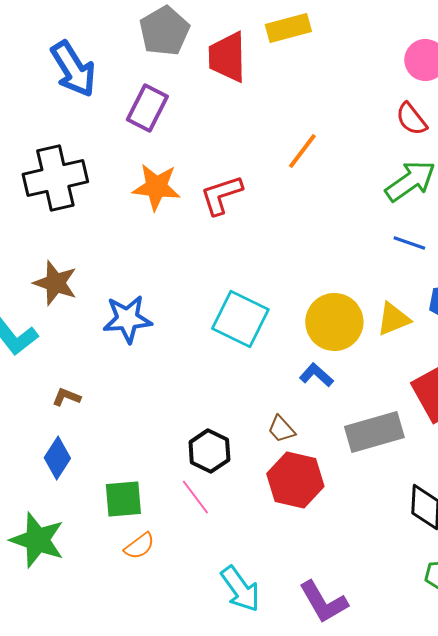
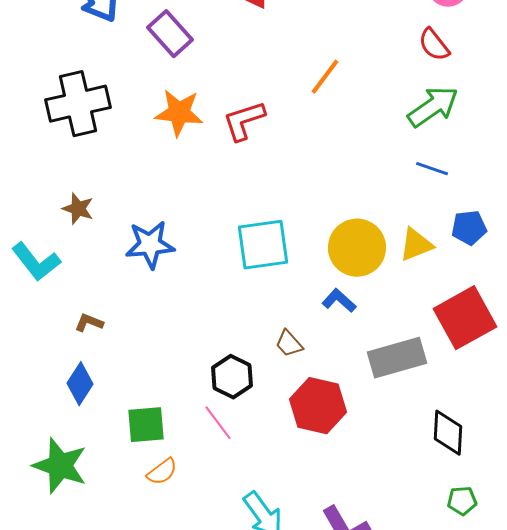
purple rectangle: (147, 108) -> (170, 34), turned -69
brown star: (55, 283) -> (78, 209), size x0.7
cyan square: (240, 319) -> (263, 245), turned -34
brown trapezoid: (281, 429) -> (289, 344), moved

